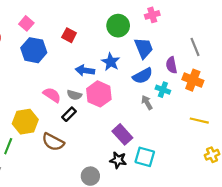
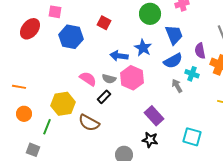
pink square: (26, 23) -> (55, 12), moved, turned -32
cyan square: (145, 157) -> (192, 137), moved

